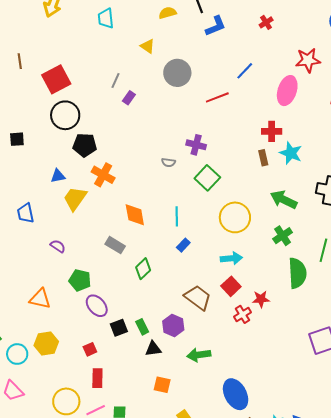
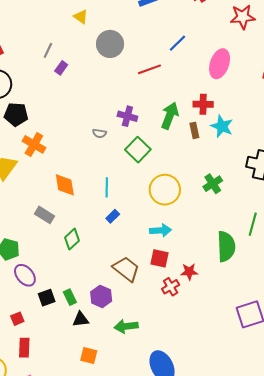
red star: (308, 60) -> (243, 17), moved
green arrow: (284, 200) -> (170, 116), moved, turned 84
green cross: (283, 236) -> (213, 184), moved
red square: (231, 286) -> (160, 258), turned -36

